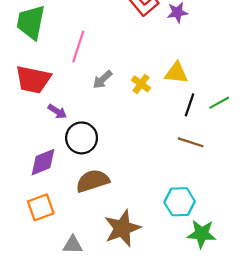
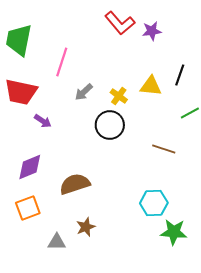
black line: (189, 105) -> (180, 75), moved
black circle: (82, 138) -> (110, 125), moved
brown star: (122, 228) -> (86, 227), moved, size x0.6

